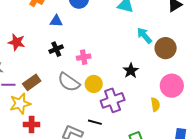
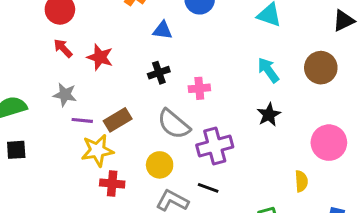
cyan arrow: (144, 36) -> (268, 70), moved
brown circle: (166, 48) -> (321, 68), moved
yellow circle: (94, 84) -> (160, 165), moved
purple cross: (113, 100) -> (215, 146), moved
yellow semicircle: (155, 105) -> (301, 181), moved

